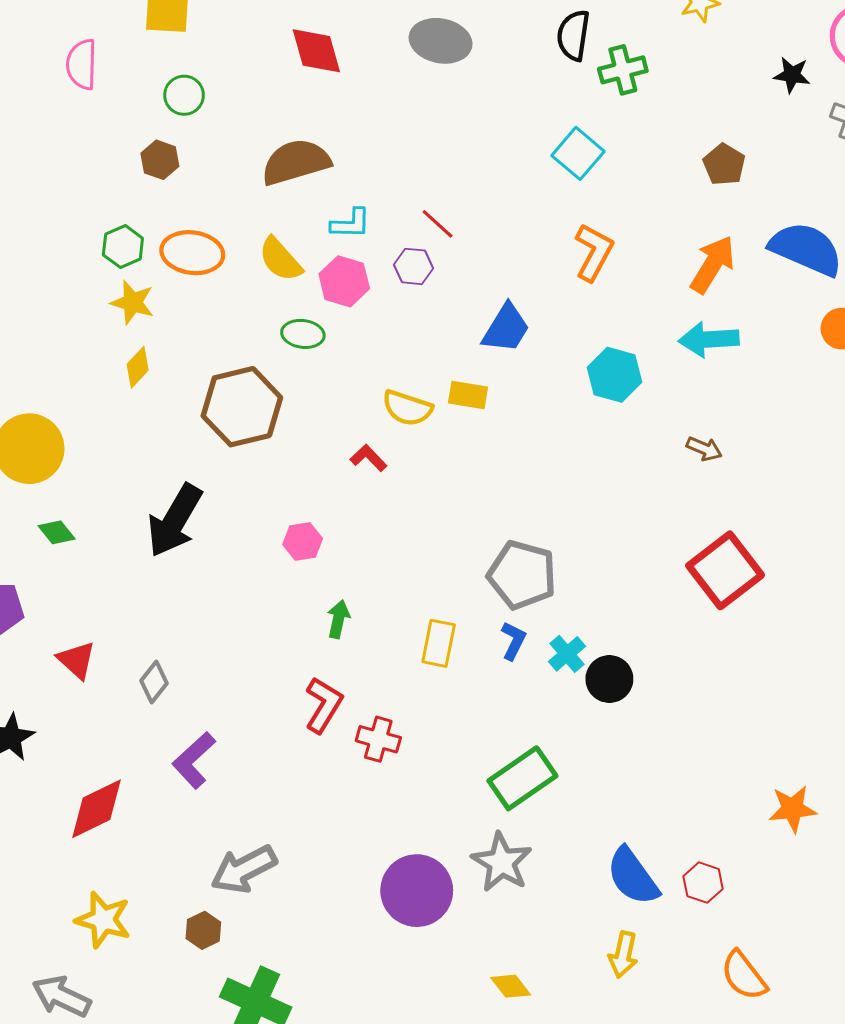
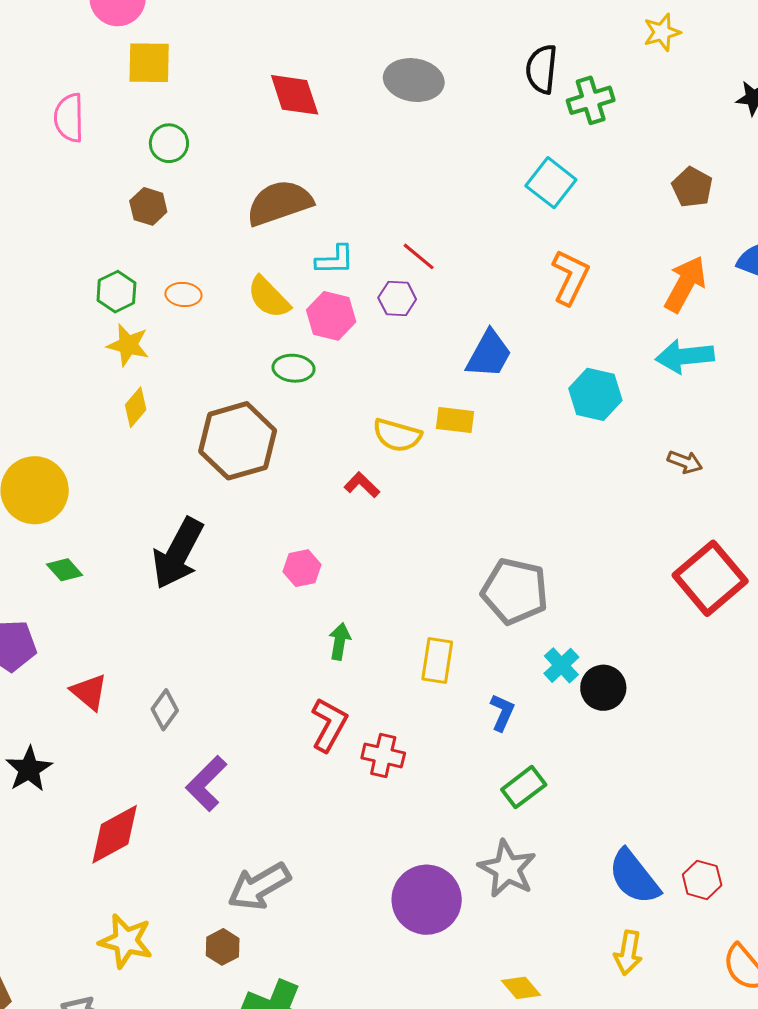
orange ellipse: (192, 253) -> (183, 295), size x0.6
blue L-shape: (513, 641) -> (502, 712), moved
green rectangle: (522, 778) -> (524, 787), size x0.7

